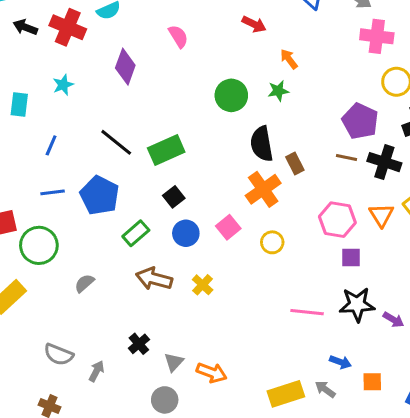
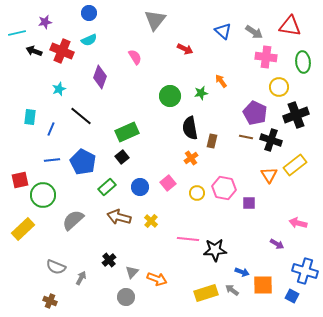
orange arrow: (289, 59) -> (221, 81), moved
cyan rectangle: (19, 104) -> (30, 117), moved
black line: (116, 142) -> (81, 116), moved
brown rectangle: (295, 164) -> (212, 141), turned 40
orange cross: (263, 189) -> (191, 158), size x0.6
black square: (174, 197) -> (122, 157), moved
pink hexagon: (337, 220) -> (224, 188), moved
gray semicircle: (84, 283) -> (73, 220), size x1.6
black star: (357, 304) -> (215, 250), moved
pink line: (307, 312) -> (188, 239), moved
orange square: (372, 382) -> (263, 285), size x1.5

